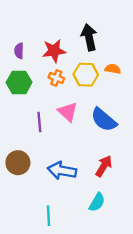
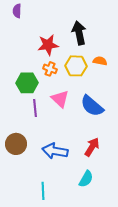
purple semicircle: (19, 51) -> (17, 11), moved
green hexagon: (19, 82) -> (27, 83), moved

